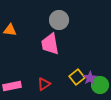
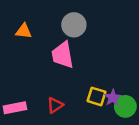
orange triangle: (10, 30) -> (24, 31), moved
yellow square: (77, 77) -> (96, 96), turned -35

